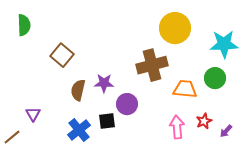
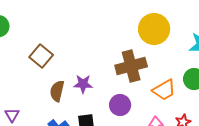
orange trapezoid: (185, 89) -> (164, 90), turned 145
purple circle: (127, 104) -> (120, 105), moved

